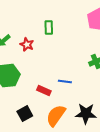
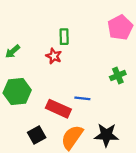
red star: (27, 45) -> (54, 56), moved
red rectangle: (44, 91) -> (58, 109), size x1.5

